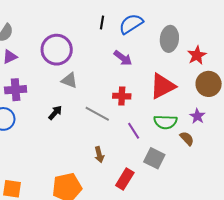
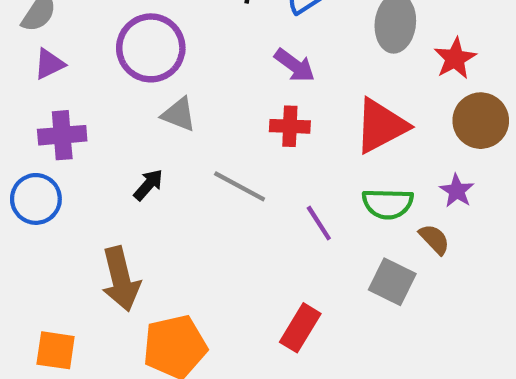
red cross: (122, 96) -> (290, 126), moved
brown arrow: (99, 155) -> (121, 279), moved, size x1.8
gray square: (154, 158) -> (392, 282), moved

